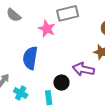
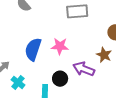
pink star: (47, 29) -> (60, 46), moved, turned -30

